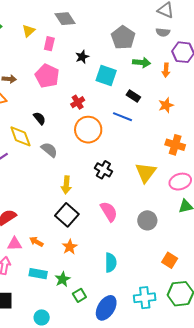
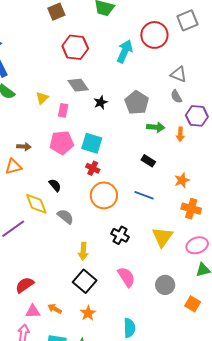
gray semicircle: (163, 32) -> (176, 96), turned 56
black star: (82, 57) -> (101, 102), moved
pink pentagon: (47, 76) -> (62, 143), turned -30
cyan square: (106, 76) -> (92, 143), moved
red cross: (78, 102) -> (93, 168), turned -32
orange star: (166, 105) -> (182, 180), moved
blue line: (123, 117) -> (144, 195), moved
orange square: (170, 260) -> (193, 304), moved

